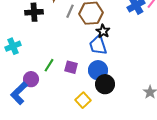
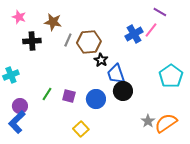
blue trapezoid: (98, 45) -> (116, 74), moved
purple circle: (31, 79) -> (20, 106), moved
black circle: (105, 84) -> (123, 91), moved

